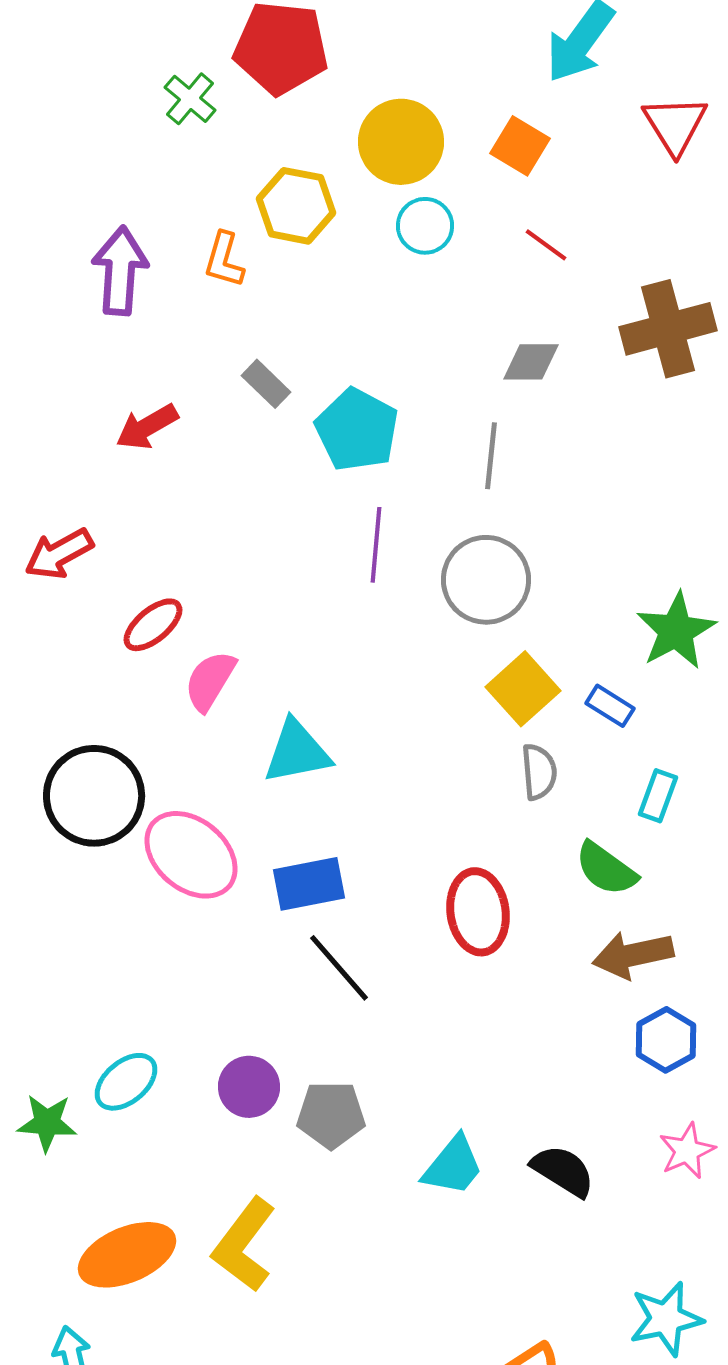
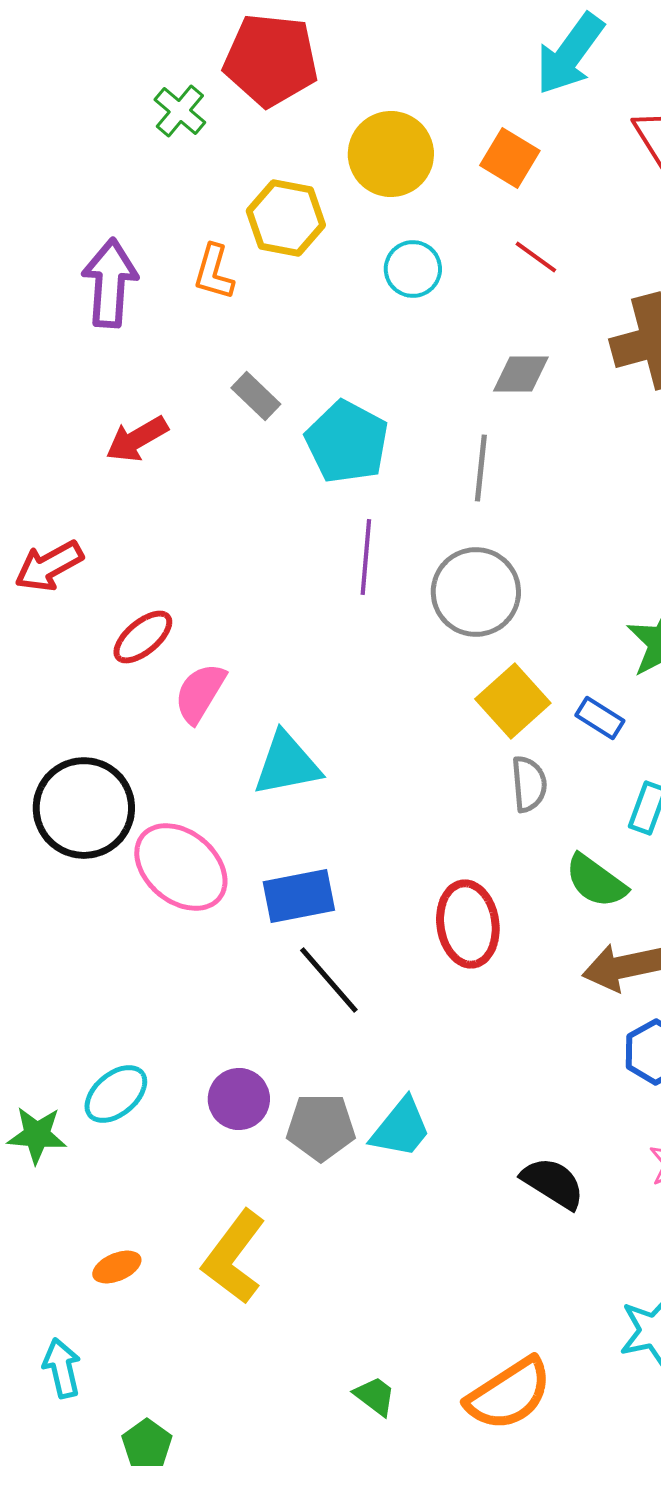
cyan circle: (425, 226) -> (413, 269), moved
cyan trapezoid: (453, 1166) -> (401, 1128), moved
orange ellipse: (127, 1255) -> (117, 1267), size x0.5

